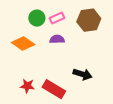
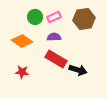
red star: (27, 86) -> (22, 72), moved
red rectangle: (54, 89) -> (56, 59), moved

